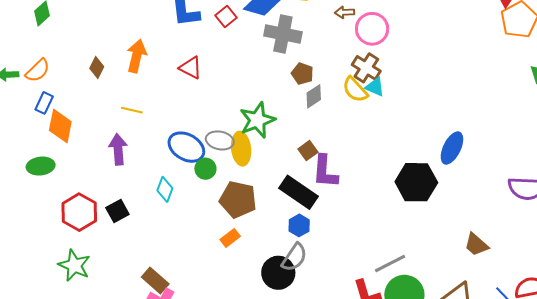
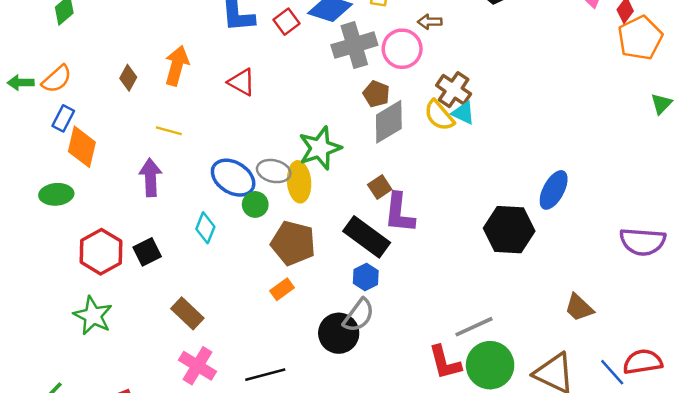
pink circle: (372, 29) -> (402, 49), moved
gray cross: (283, 34) -> (354, 45), turned -30
gray diamond: (314, 96) -> (389, 122), size x1.5
brown rectangle: (155, 281) -> (187, 313), moved

